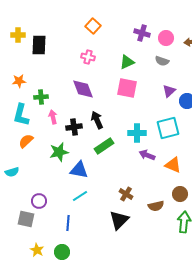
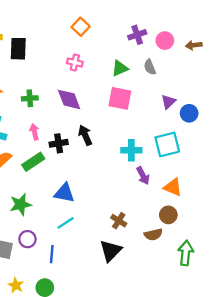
purple cross: (142, 33) -> (137, 35), turned -35
gray semicircle: (162, 61) -> (150, 67), moved, turned 48
green cross: (41, 97) -> (30, 98), moved
green rectangle: (104, 146) -> (33, 162), moved
green star: (59, 152) -> (21, 204), moved
purple arrow: (147, 155) -> (143, 176), turned -140
brown circle: (180, 194) -> (168, 215), moved
purple circle: (39, 201) -> (27, 239), moved

